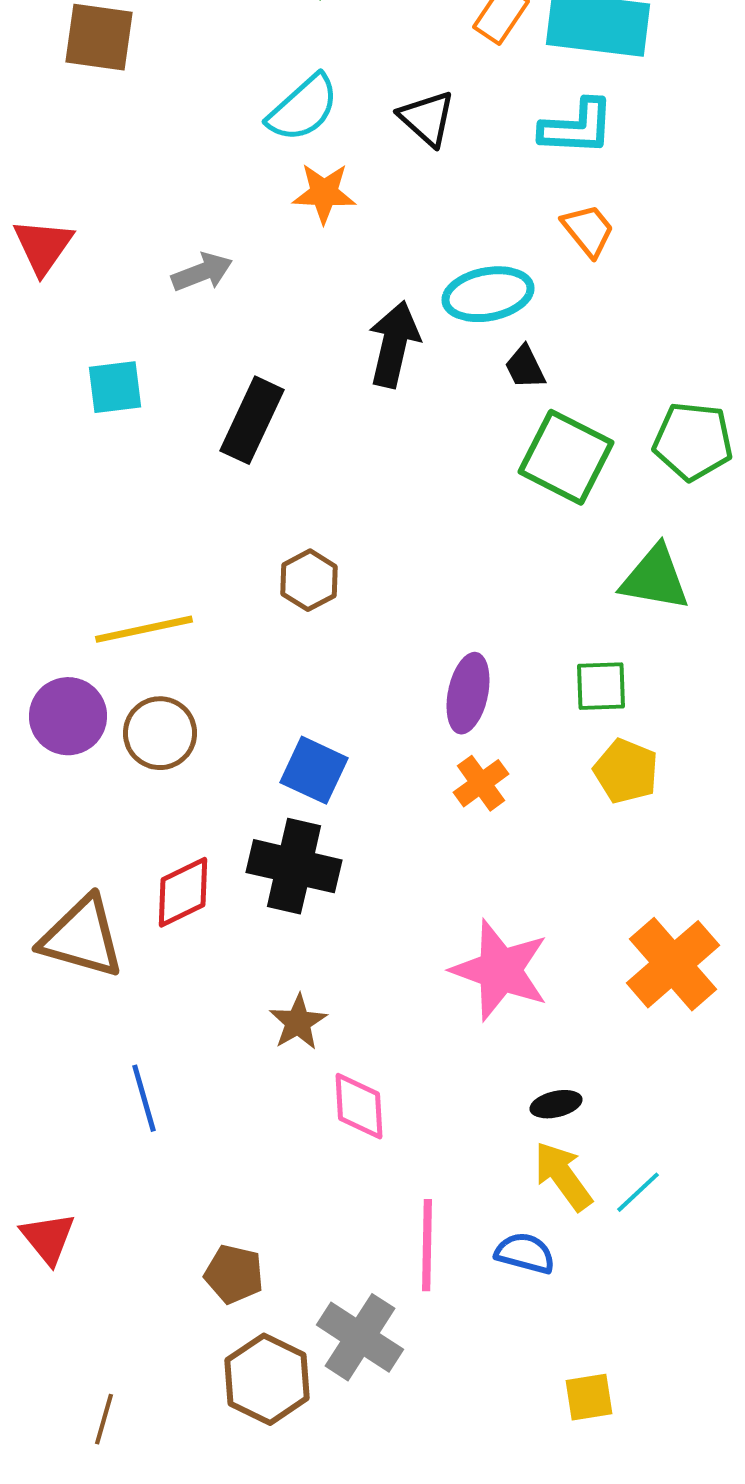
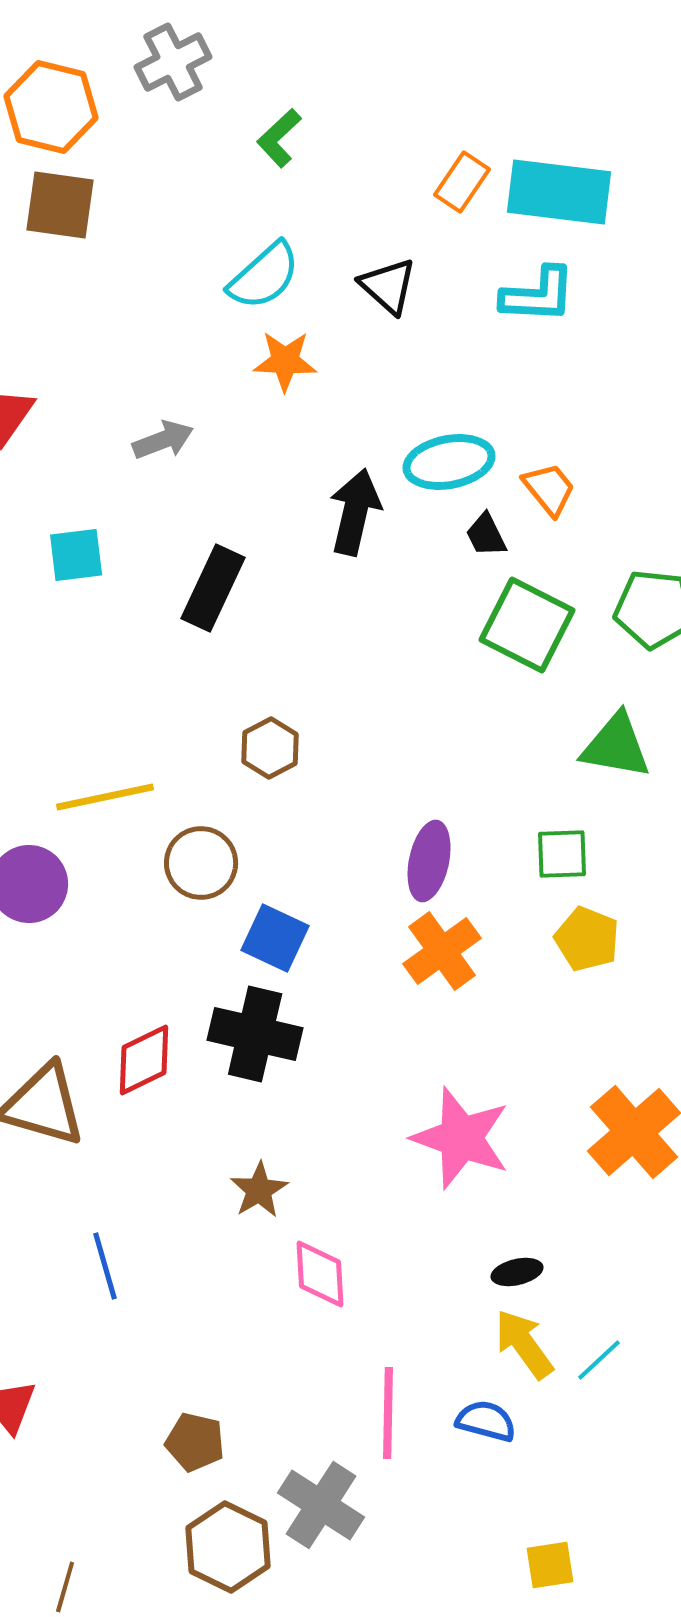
orange trapezoid: (588, 230) -> (549, 489), moved
brown circle: (160, 733) -> (201, 863), moved
orange cross: (481, 783) -> (442, 951), size x1.4

